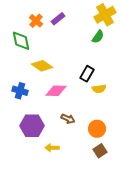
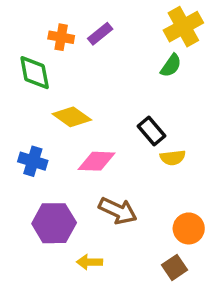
orange cross: (36, 21) -> (61, 37), turned -32
black rectangle: (87, 74) -> (151, 131), turned -70
brown arrow: (68, 119) -> (118, 211), size x1.5
orange circle: (97, 129) -> (189, 228), moved

